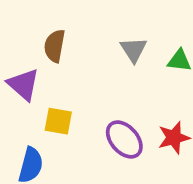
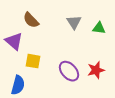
brown semicircle: (55, 46) -> (31, 20), turned -54

